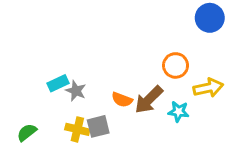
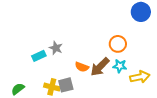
yellow arrow: (208, 88) -> (140, 77), moved
gray star: (76, 91) -> (56, 48), moved
cyan star: (178, 112) -> (120, 66), moved

